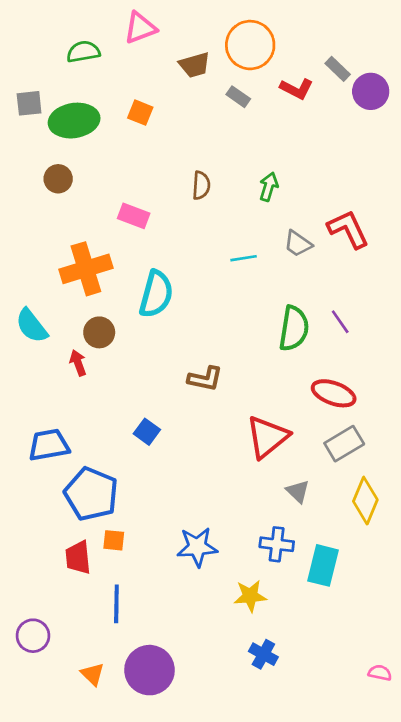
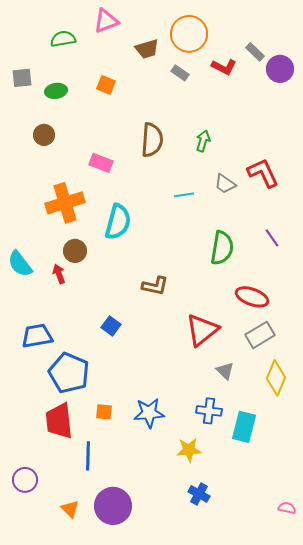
green ellipse: (74, 121) -> (56, 91), size x0.6
brown semicircle: (201, 185) -> (152, 140), size x1.6
purple line: (340, 322) -> (272, 238), moved
cyan semicircle: (32, 326) -> (20, 264), moved
orange square: (114, 540) -> (104, 412), moved
red trapezoid: (78, 558) -> (59, 421), size x1.4

